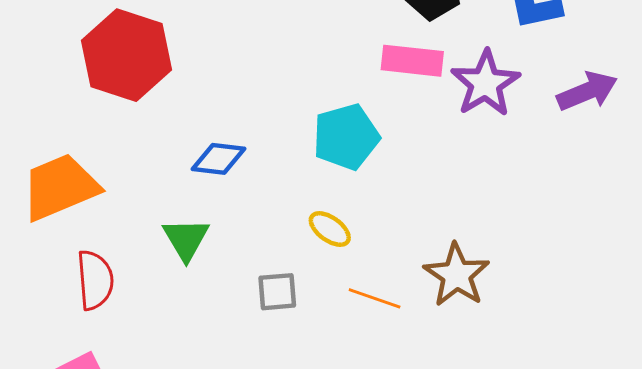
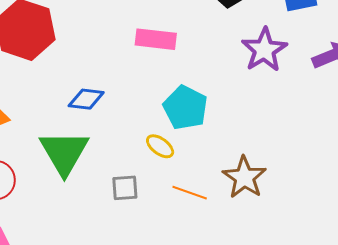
pink rectangle: (412, 61) -> (156, 39), moved
cyan pentagon: (346, 137) -> (185, 108), moved, turned -30
green triangle: (186, 239) -> (64, 152), size x1.6

